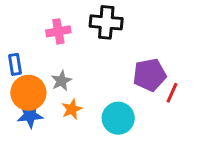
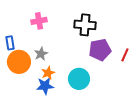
black cross: (106, 22) -> (85, 25), moved
red line: (172, 93) -> (125, 55), moved
blue star: (30, 115) -> (45, 86), moved

